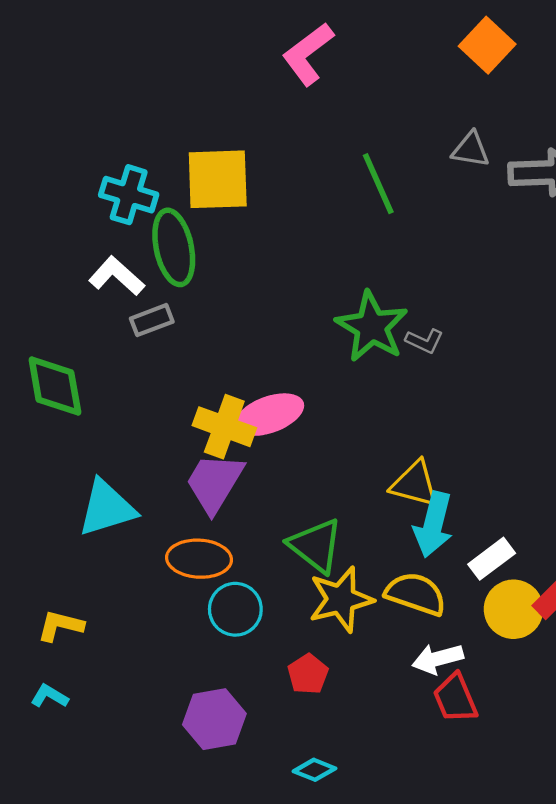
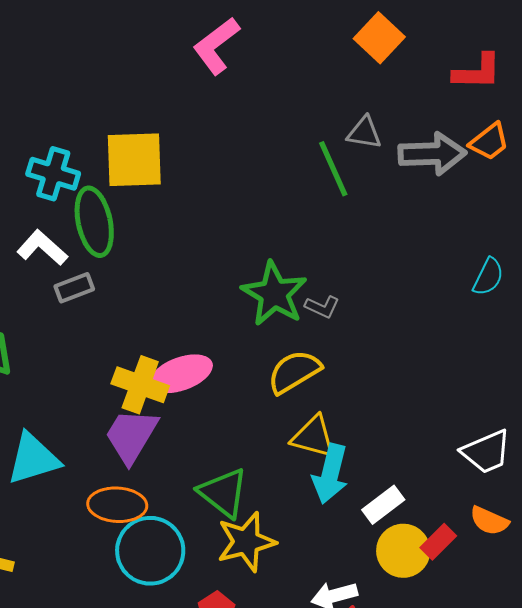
green line: (378, 184) -> (333, 169), moved
yellow semicircle: (416, 594) -> (294, 372), moved, turned -50
cyan circle: (235, 609) -> (150, 551), size x1.4

